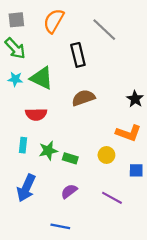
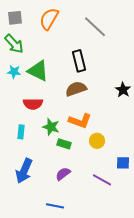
black rectangle: (78, 55) -> (79, 61), moved
orange L-shape: (128, 133) -> (80, 121), moved
green star: (48, 151) -> (51, 127), moved, turned 30
blue square: (136, 170) -> (123, 163), moved

